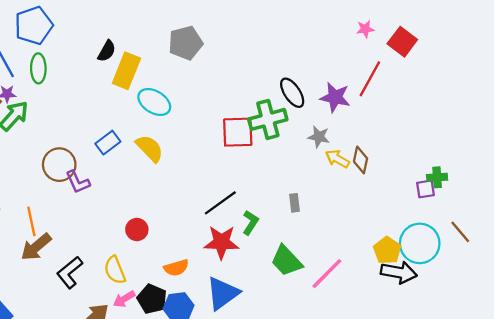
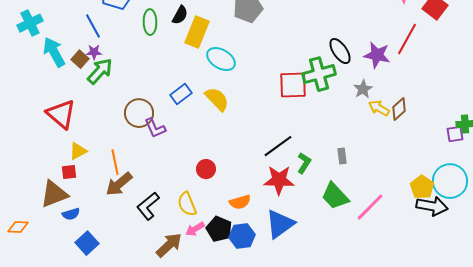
green ellipse: (38, 68) -> (150, 22), moved
gray star: (319, 137) -> (363, 89), turned 30
brown diamond: (361, 160) -> (399, 109), turned 35
gray rectangle: (294, 203) -> (342, 156), moved

